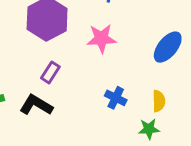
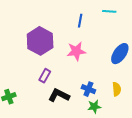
black L-shape: (36, 105) -> (59, 95), moved
green star: (149, 129) -> (94, 107), moved

